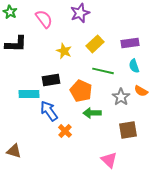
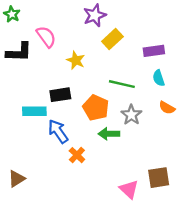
pink semicircle: (44, 19) -> (46, 37), moved
yellow rectangle: (95, 44) -> (112, 39), moved
gray star: (121, 97) -> (131, 115), moved
brown square: (128, 130) -> (159, 178), moved
brown triangle: (14, 151) -> (17, 179), turned -49

